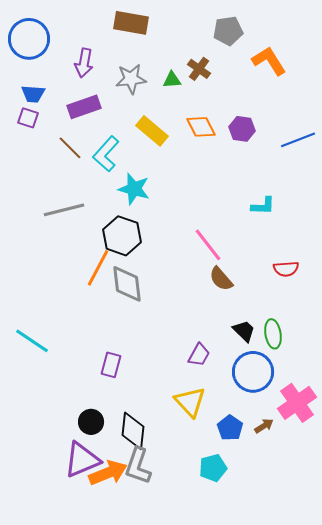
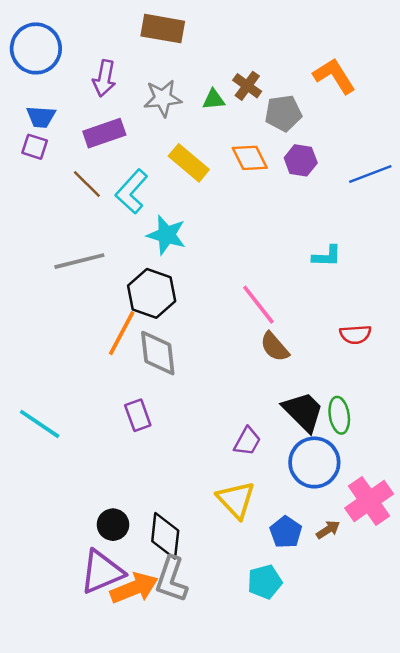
gray pentagon: (228, 31) -> (283, 113), moved
black trapezoid: (244, 331) -> (303, 411), size x1.5
purple rectangle: (111, 365) -> (138, 415), moved, turned -35

